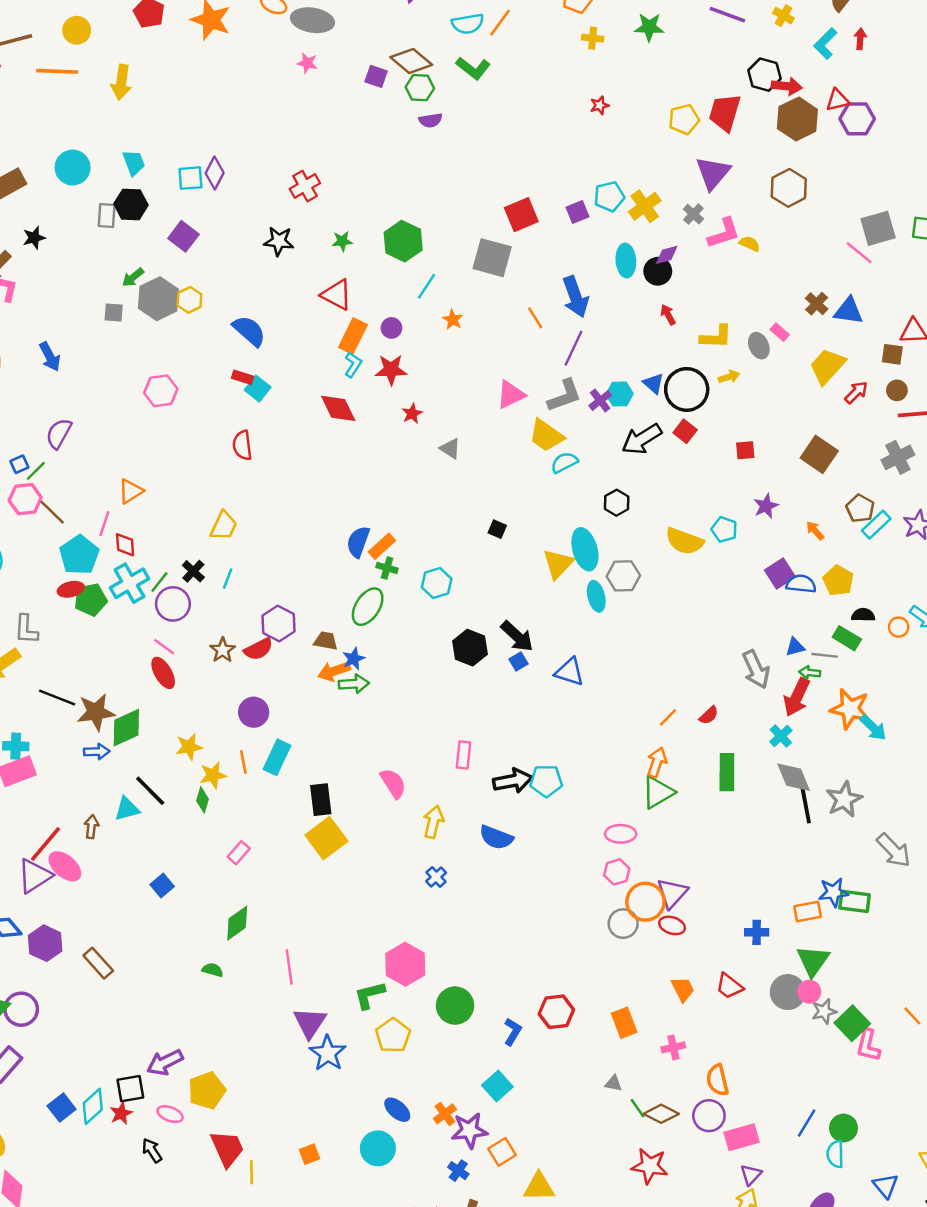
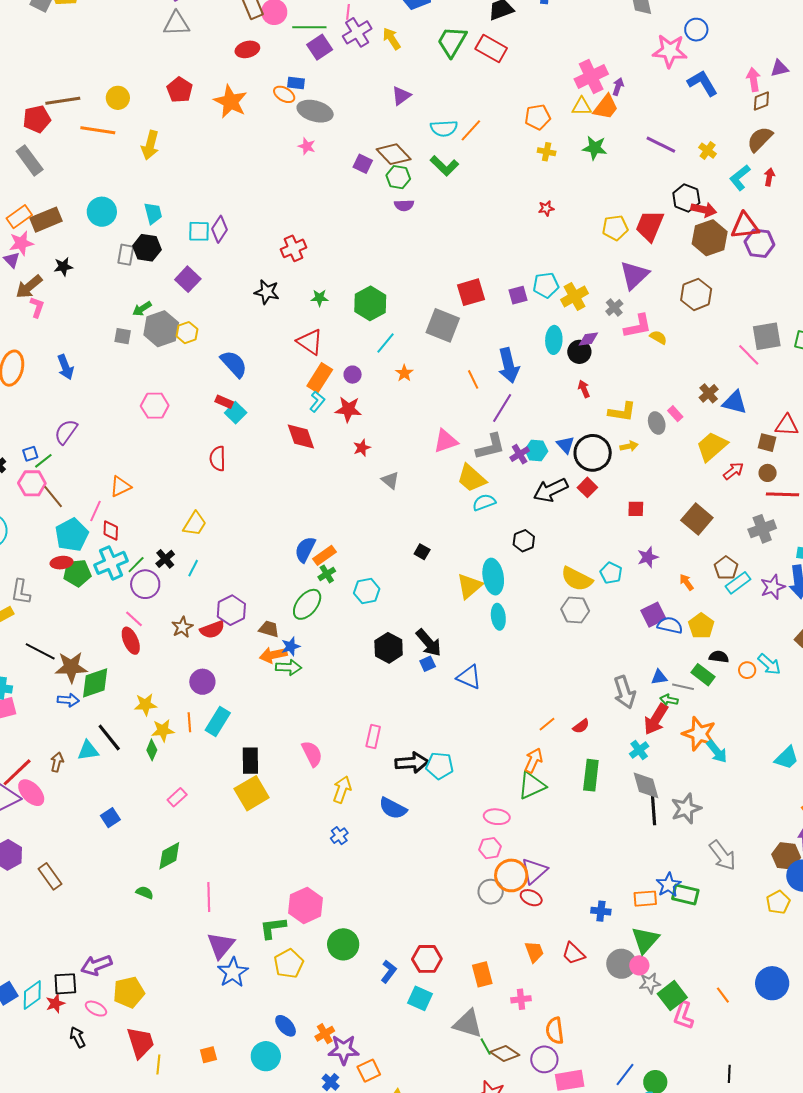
red triangle: (838, 100) -> (745, 226), size x1.4
green cross: (387, 568) -> (327, 574), turned 36
gray hexagon: (623, 576) -> (575, 610), moved
blue star: (833, 892) -> (669, 885), turned -30
gray triangle: (613, 1083) -> (468, 1024), size x2.0
cyan square: (497, 1086) -> (420, 998), moved, turned -30

